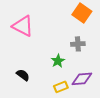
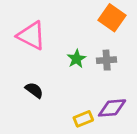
green star: (58, 61) -> (77, 59), moved
black semicircle: (23, 75) -> (34, 90), moved

